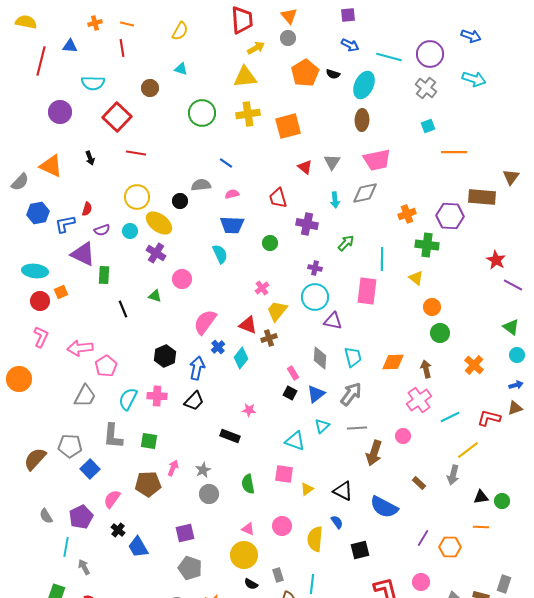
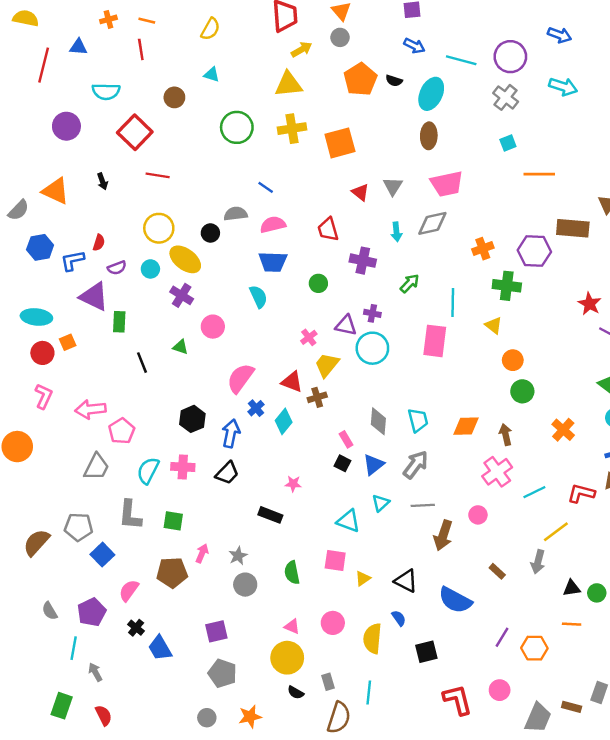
pink semicircle: (232, 194) -> (273, 225), size x1.5
purple triangle: (333, 321) -> (346, 325), moved

